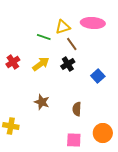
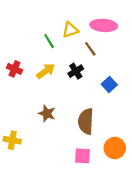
green line: (44, 37) -> (49, 41), turned 40
brown line: (72, 44) -> (90, 49), moved
red cross: (13, 62) -> (14, 69), turned -32
brown semicircle: (77, 109) -> (86, 121), size x1.6

